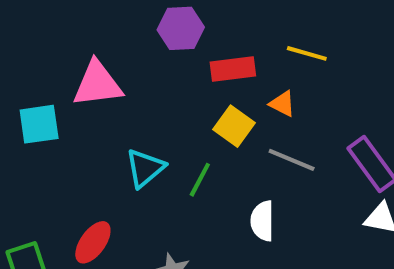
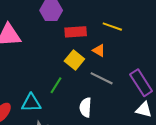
cyan triangle: (145, 168) -> (31, 103), moved, turned 35

